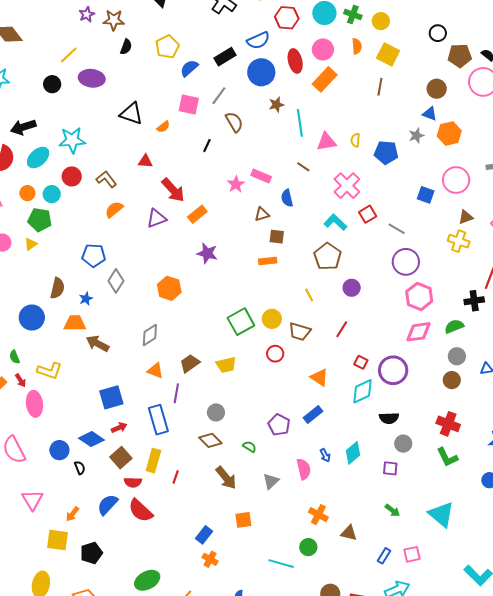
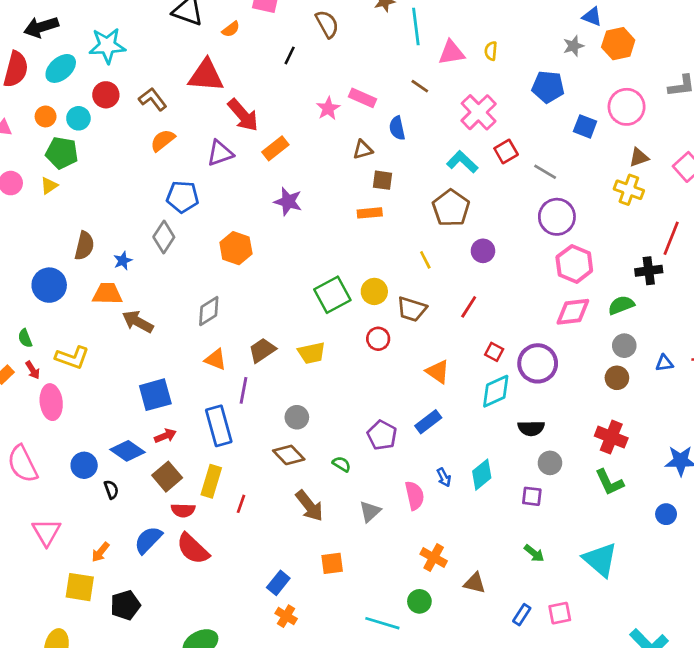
blue pentagon: (386, 152) -> (548, 87), moved
red triangle: (145, 161) -> (206, 76), size x1.8
blue pentagon: (94, 255) -> (183, 197), moved

